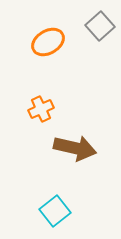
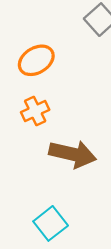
orange ellipse: (48, 42) -> (36, 60), moved

